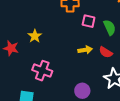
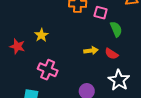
pink square: (89, 21) -> (101, 13), moved

